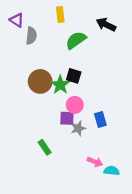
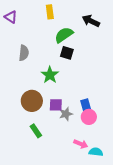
gray semicircle: (31, 36) -> (24, 53), moved
black square: (74, 76) -> (67, 53), moved
brown circle: (40, 81) -> (32, 101), moved
pink circle: (75, 105) -> (89, 117), moved

